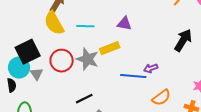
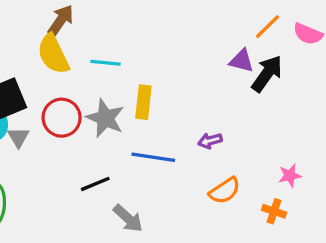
purple triangle: (124, 24) -> (241, 61), moved
black arrow: (183, 40) -> (267, 74), moved
yellow rectangle: (110, 48) -> (143, 102), turned -66
blue line: (133, 76) -> (153, 157), moved

